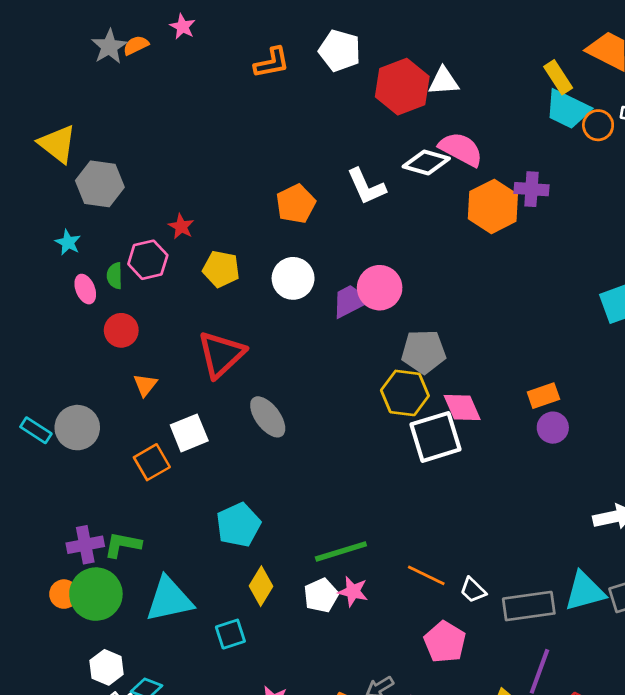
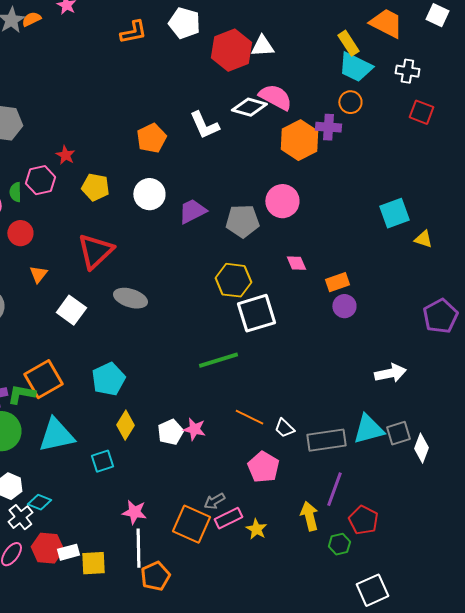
orange circle: (598, 125) -> (350, 102), moved
pink circle: (380, 288) -> (282, 201), moved
gray pentagon: (424, 352) -> (242, 221), moved
pink diamond: (462, 408) -> (296, 263), moved, size x0.7
gray ellipse: (268, 417) -> (130, 298), turned -36
white square: (189, 433) -> (71, 310), turned -32
orange square: (152, 462) -> (43, 379), moved, size x1.4
green line: (341, 551) -> (218, 360), moved

